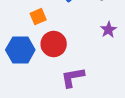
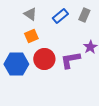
purple L-shape: (73, 77) -> (70, 60), moved

